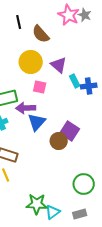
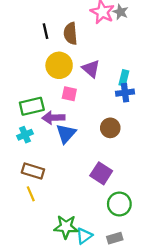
black line: (19, 22) -> (45, 31), moved
brown semicircle: (41, 34) -> (70, 33), turned 36
cyan rectangle: (75, 81) -> (124, 78), moved, turned 40
purple square: (70, 131) -> (101, 173), moved
brown circle: (59, 141) -> (110, 128), moved

